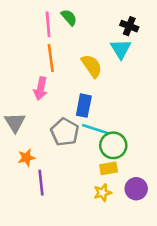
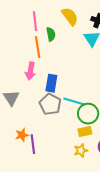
green semicircle: (69, 17) -> (51, 34), moved, turned 32
yellow semicircle: (92, 66) -> (70, 16), moved
blue rectangle: (84, 106) -> (51, 83), moved
orange star: (26, 158) -> (22, 135), moved

